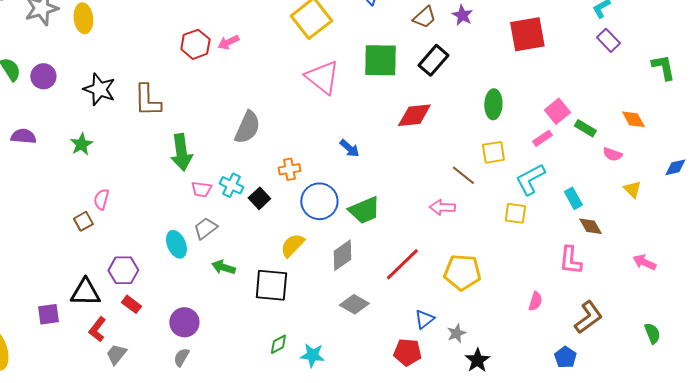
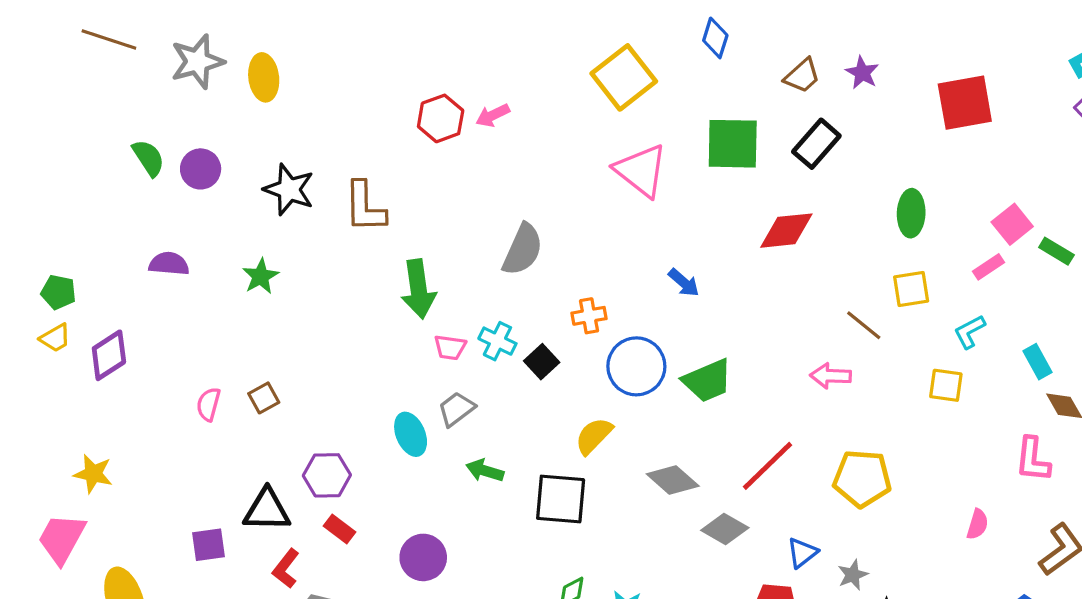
cyan L-shape: (530, 179) -> (970, 332), size x0.7
pink semicircle: (101, 199) -> (208, 404), moved
gray diamond: (342, 255) -> (673, 480), moved, turned 76
gray diamond: (354, 304) -> (725, 529), moved

